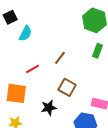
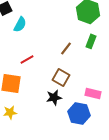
brown line: (60, 58) -> (66, 48), moved
black star: (49, 108) -> (54, 97), moved

